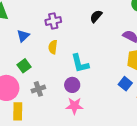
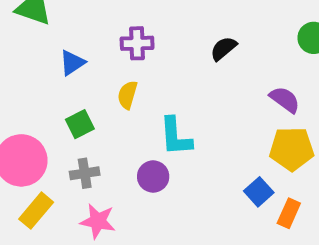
green square: (24, 66) -> (80, 124), moved
pink star: (74, 106) -> (98, 221), moved
yellow rectangle: (18, 111) -> (36, 211), turned 30

